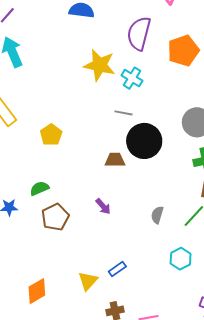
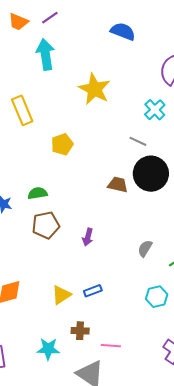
yellow star: (100, 65) -> (94, 89), moved
purple arrow: (103, 206) -> (88, 237), moved, turned 42

